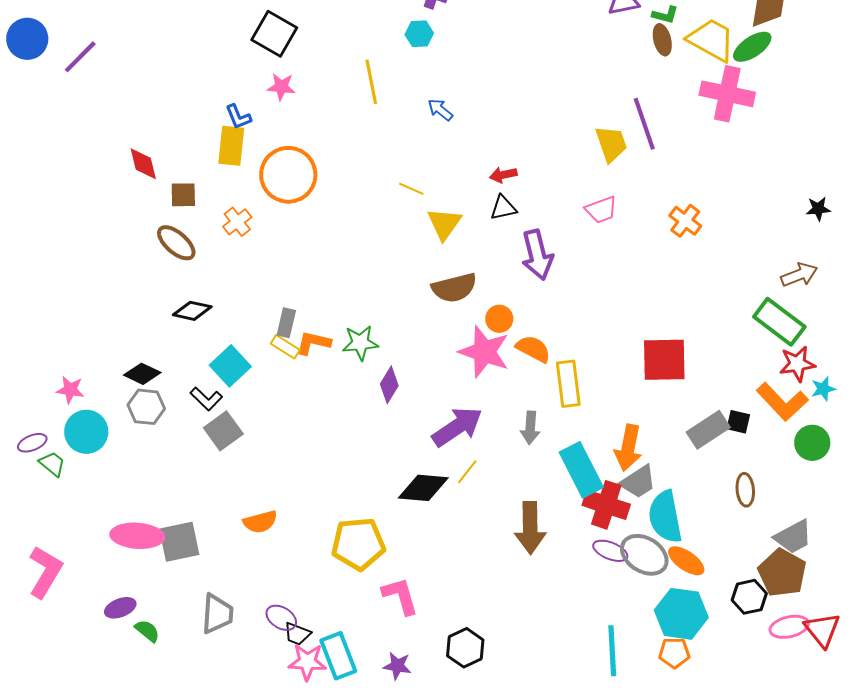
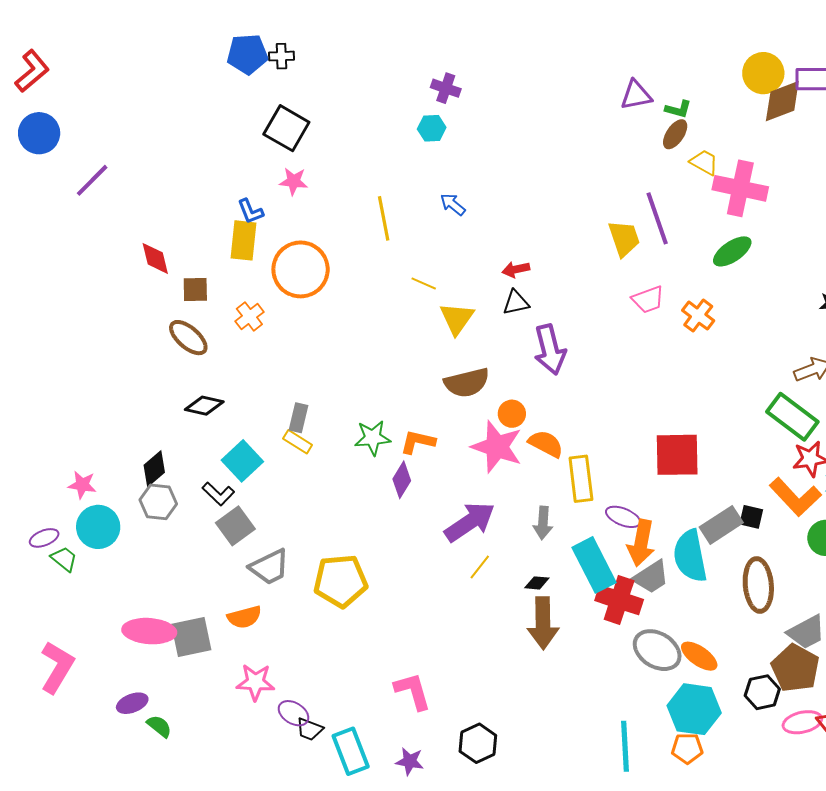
brown ellipse: (662, 40) -> (675, 134), turned 48
yellow trapezoid: (711, 40) -> (704, 162), moved, size x0.6
green ellipse: (752, 47) -> (732, 251), moved
purple line: (80, 57) -> (92, 180), moved
yellow line: (371, 82) -> (384, 218), moved
pink trapezoid: (601, 210) -> (648, 300), moved
orange L-shape: (313, 343) -> (418, 442), moved
black diamond: (142, 374) -> (154, 469), turned -66
black diamond: (423, 488) -> (537, 583), moved, size x0.5
brown ellipse: (745, 490) -> (758, 585), size x1.6
cyan semicircle: (665, 517) -> (690, 556), moved
orange semicircle: (260, 522) -> (244, 617), moved
yellow pentagon: (358, 544) -> (341, 581), moved
purple ellipse: (610, 551) -> (623, 517), moved
gray trapezoid: (217, 614) -> (269, 567), moved, turned 60
pink star: (307, 662) -> (255, 682), moved

